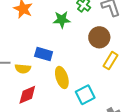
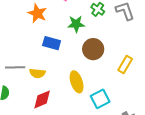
brown circle: (99, 37) -> (93, 49), moved
blue rectangle: (44, 54) -> (52, 43), moved

